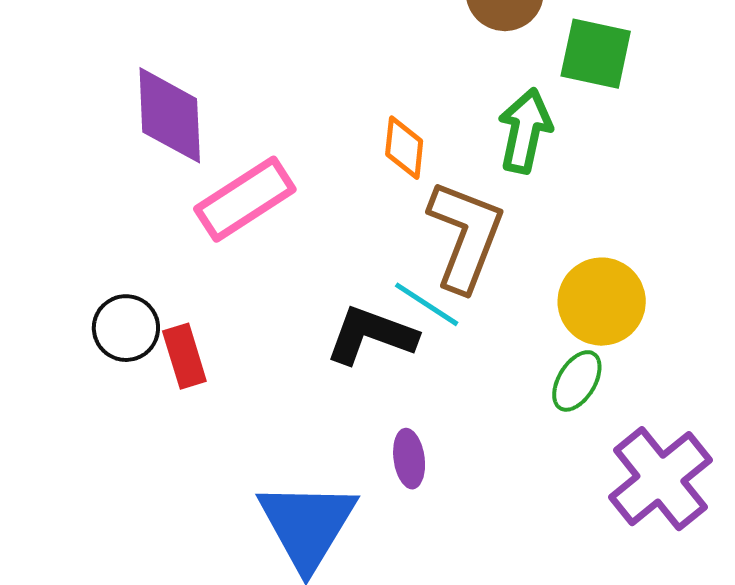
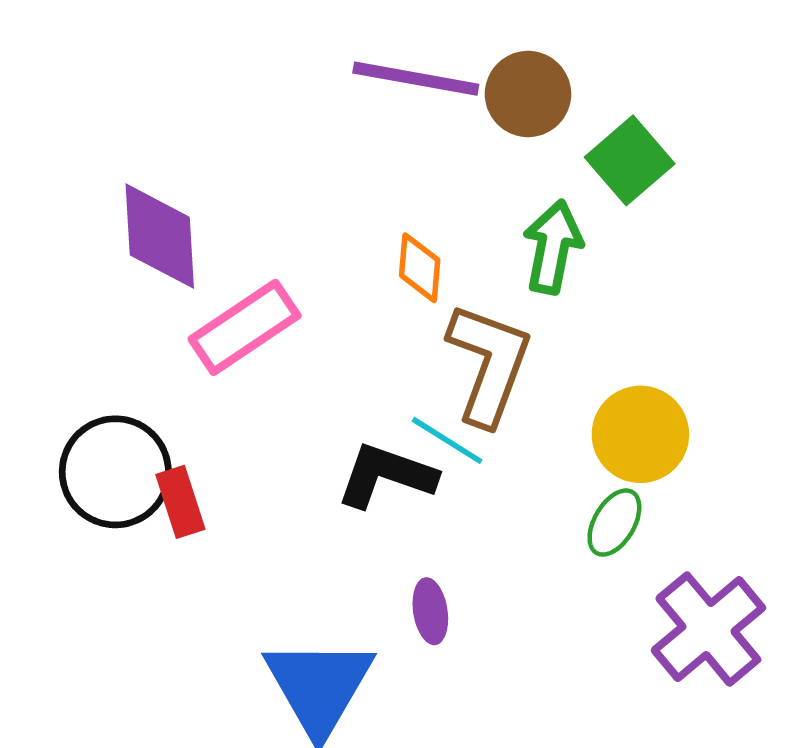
green square: (596, 54) -> (630, 160), turned 38
black circle: (126, 328) -> (115, 472), size x1.5

